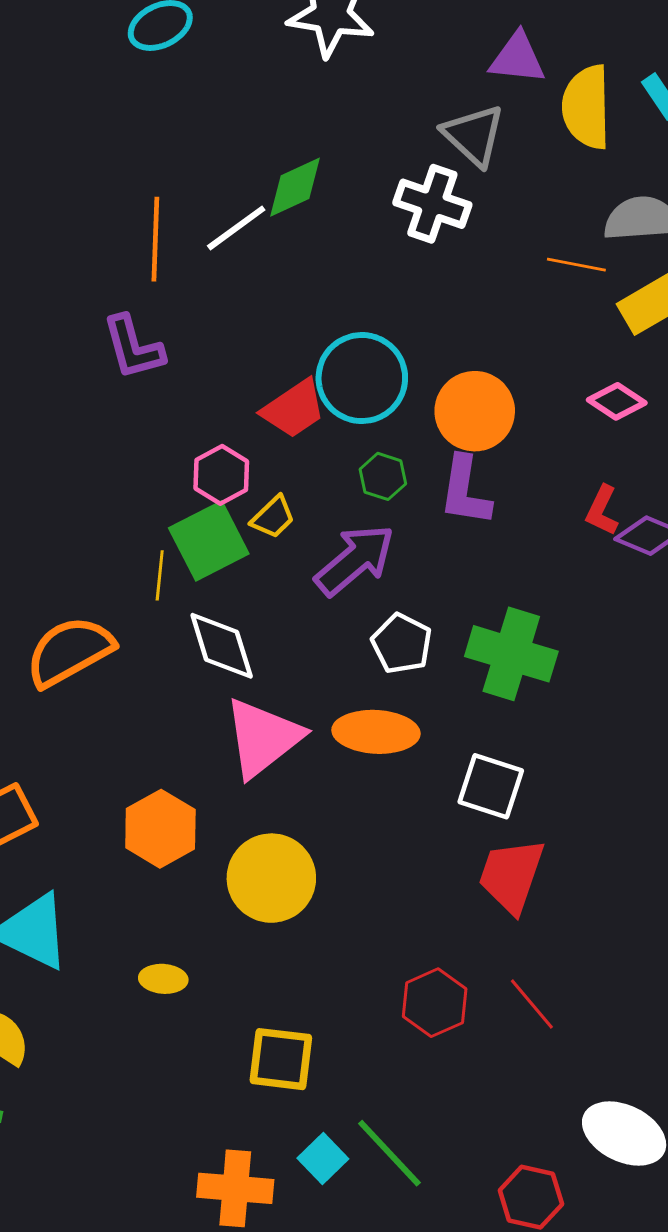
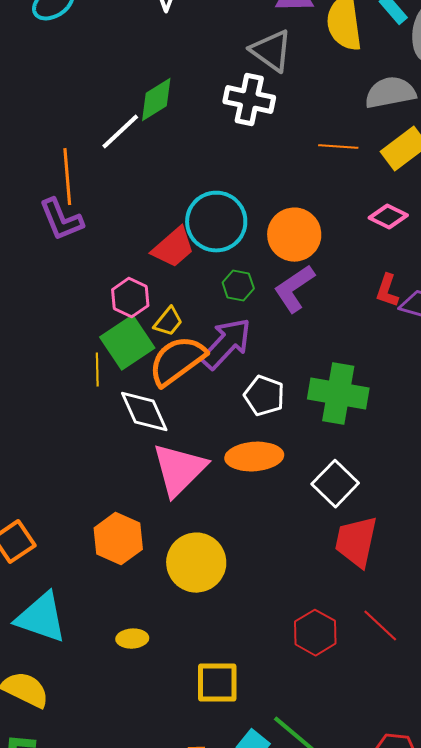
orange line: (155, 239) -> (67, 177), moved
orange line: (576, 265) -> (338, 147), moved
purple L-shape: (465, 491) -> (294, 289), turned 54
orange semicircle: (70, 651) -> (177, 361), moved
white square: (491, 786) -> (335, 484), turned 33

